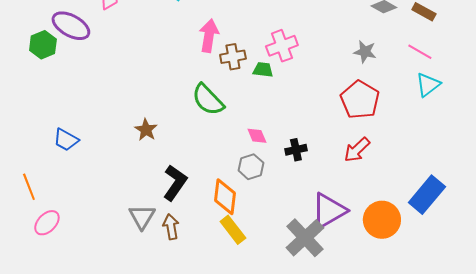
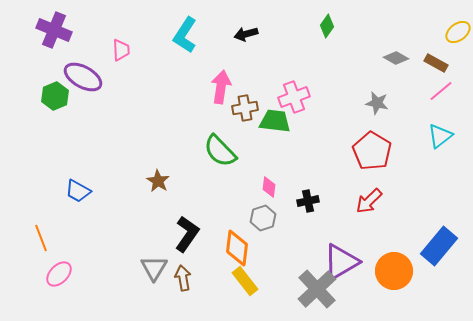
pink line: (420, 52) -> (441, 91), moved, turned -70
green trapezoid: (263, 70) -> (275, 121), size x1.5
pink diamond: (257, 136) -> (269, 187), turned 30

